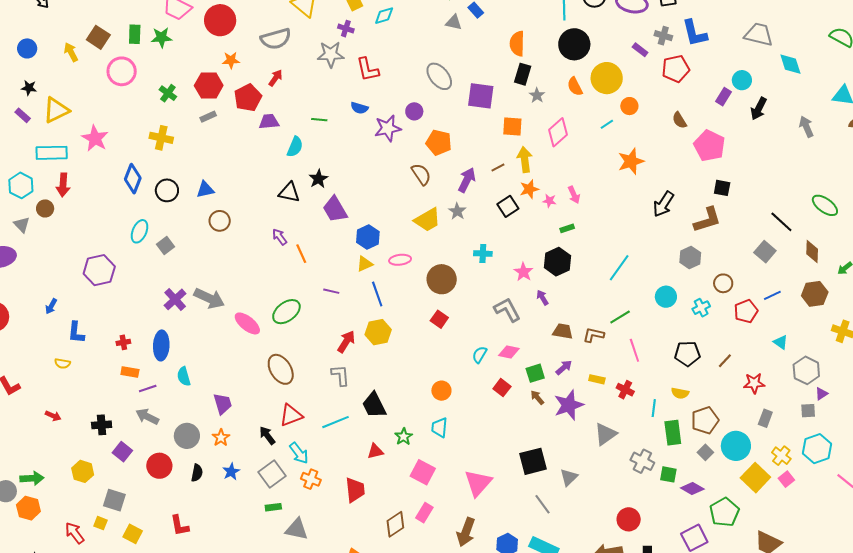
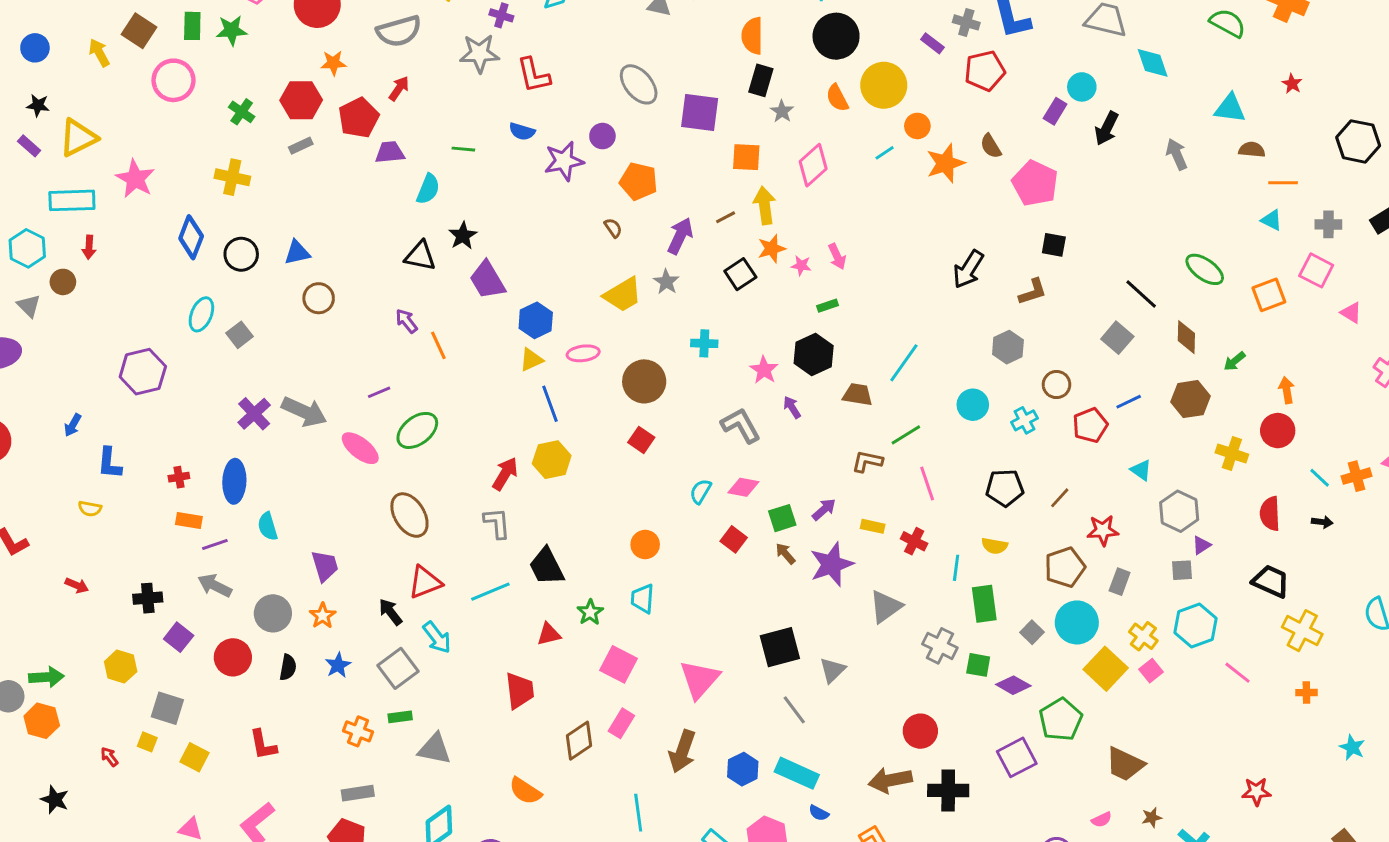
orange star: (631, 161) -> (945, 163), moved
brown semicircle: (421, 174) -> (613, 228), size x0.6
red arrow: (63, 185) -> (89, 247), size x0.7
brown L-shape: (707, 220) -> (1033, 292), size x0.7
purple line: (331, 291) -> (379, 392), moved, turned -35
brown trapezoid: (563, 331) -> (858, 395), moved
brown pentagon: (705, 420) -> (1065, 567), moved
orange cross: (311, 479) -> (358, 731), moved
red arrow: (75, 533) -> (109, 757), size x0.6

